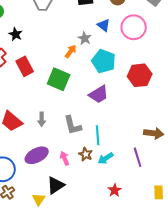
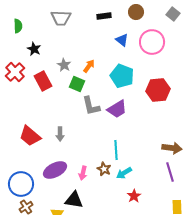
gray star: (85, 38) -> (64, 65), moved
green square: (59, 79) -> (77, 84), moved, size x0.7
gray L-shape: (73, 125) -> (91, 106), moved
purple line: (138, 157) -> (170, 172), moved
pink arrow: (65, 158) -> (83, 173), turned -144
black triangle: (56, 185) -> (74, 200), turned 42
red star: (115, 190) -> (134, 196), moved

